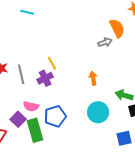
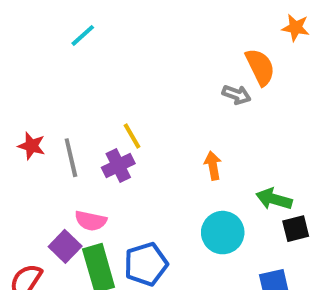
cyan line: (27, 12) -> (83, 35), turned -56
gray arrow: (105, 42) -> (237, 95), turned 40
blue pentagon: (55, 116) -> (146, 264), moved

